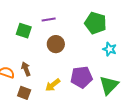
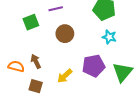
green square: (24, 31) -> (31, 22), turned -35
cyan star: (110, 49) -> (109, 37), moved

